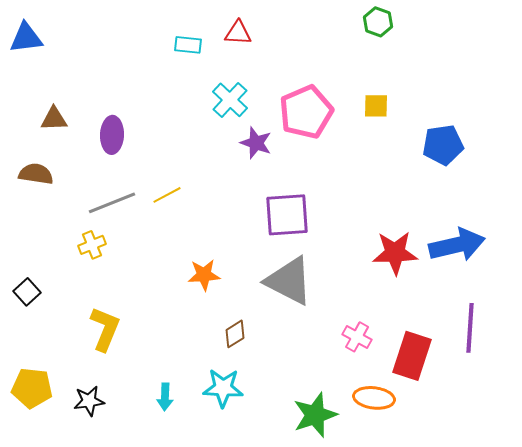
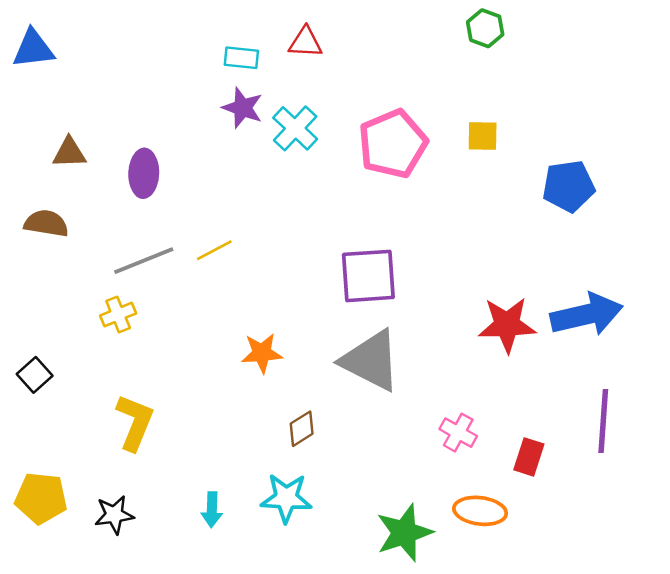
purple star: (256, 143) -> (243, 108), moved
red rectangle: (412, 356) -> (529, 457), size x0.6

